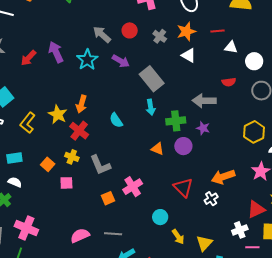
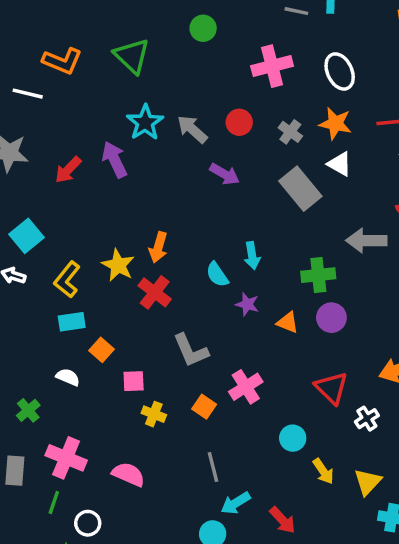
orange star: (186, 32) -> (335, 123), turned 30
cyan star: (87, 60) -> (145, 122), moved
gray rectangle: (152, 79) -> (300, 189), moved
cyan arrow: (151, 107) -> (252, 256), moved
purple star: (203, 128) -> (247, 304), moved
yellow cross: (72, 157) -> (154, 414), moved
cyan rectangle: (14, 158) -> (72, 322), moved
white semicircle: (15, 182) -> (68, 377), moved
orange square: (108, 198) -> (204, 407), turned -32
white cross: (211, 199) -> (367, 419), moved
gray line: (113, 234) -> (213, 467), turned 72
pink semicircle: (80, 236) -> (128, 474), moved, turned 48

